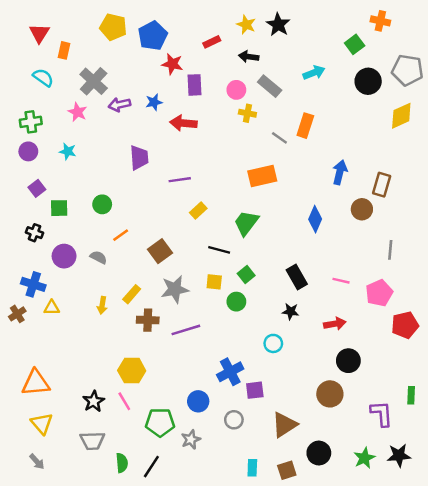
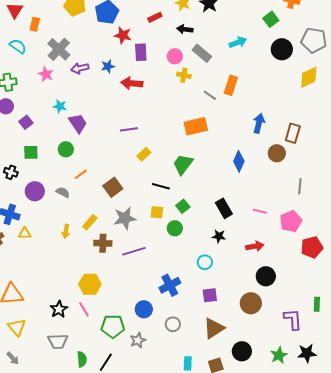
cyan star: (68, 151) -> (60, 106), moved
purple trapezoid: (139, 158) -> (78, 123), moved, turned -30
purple square: (37, 188) -> (26, 122), moved
purple square: (255, 390) -> (210, 295), moved

